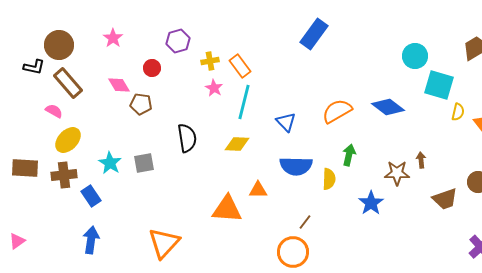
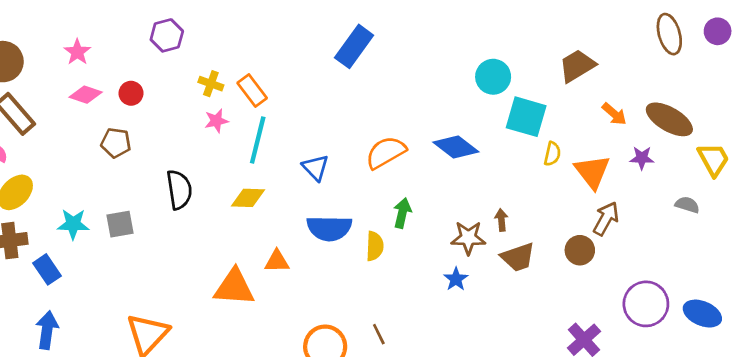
purple hexagon: (178, 41) -> (167, 35), moved
yellow cross: (210, 61) -> (211, 84), turned 30
pink diamond: (119, 85) -> (86, 95), moved, turned -40
pink star: (214, 88) -> (216, 121), turned 30
cyan star: (110, 163) -> (73, 224), turned -30
brown trapezoid: (445, 199) -> (518, 257), moved
blue star: (371, 203) -> (456, 279), moved, size x0.7
brown line: (305, 222) -> (379, 334), moved, turned -63

